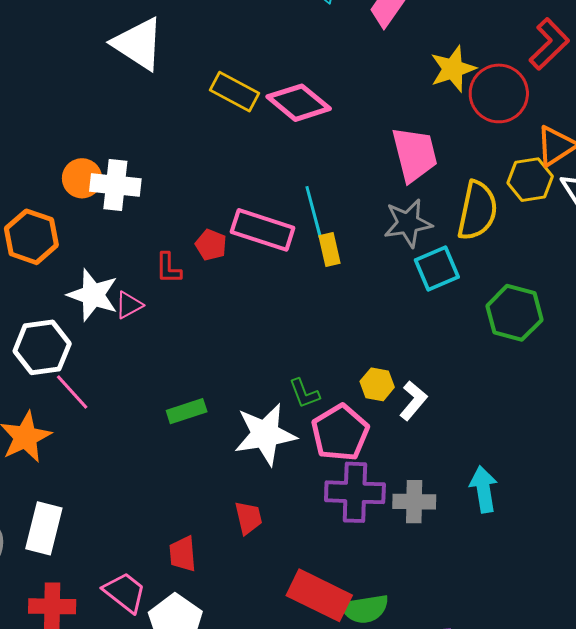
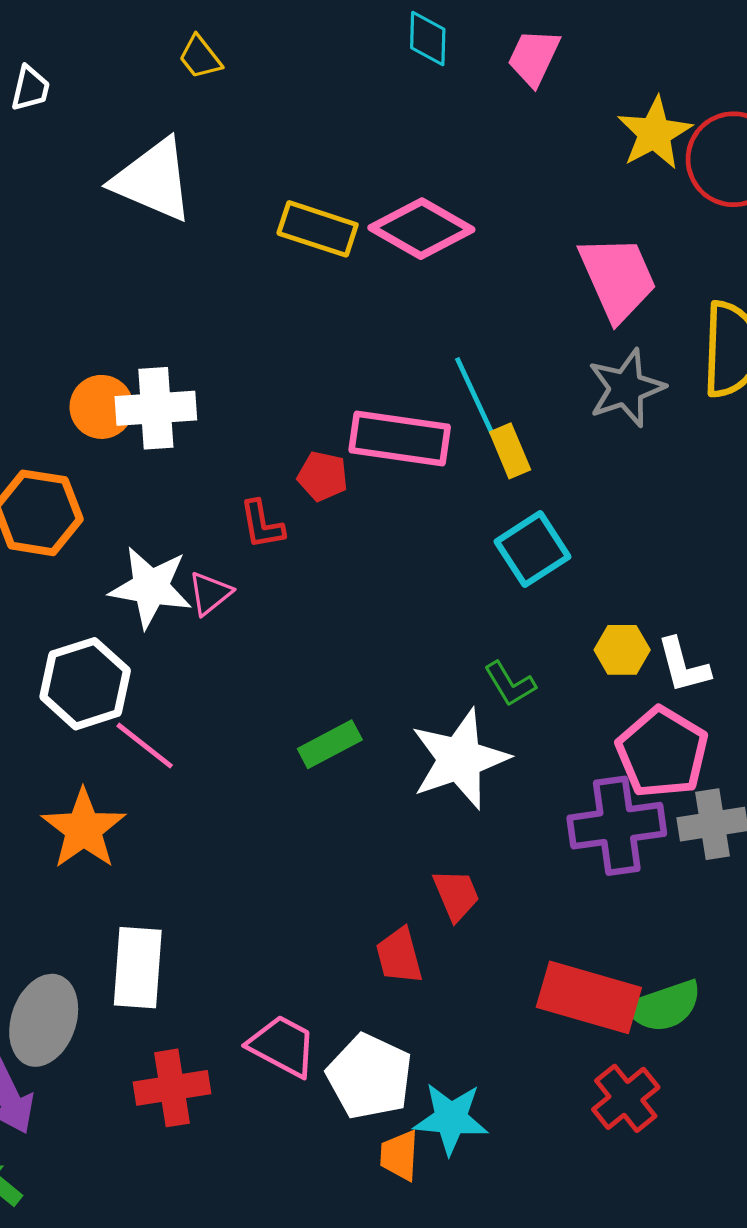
cyan square: (437, 269) -> (533, 549), moved
white L-shape: (413, 401) -> (683, 665), turned 135
pink pentagon: (340, 433) -> (662, 752), moved
red trapezoid: (183, 554) -> (399, 956), moved

